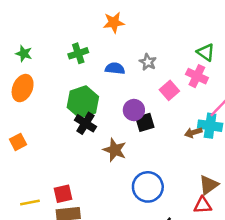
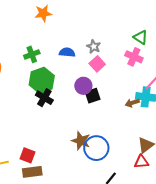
orange star: (114, 23) -> (43, 13), moved
green cross: (78, 53) -> (32, 54), moved
pink square: (169, 90) -> (97, 64), moved
brown star: (115, 150) -> (81, 141), moved
red square: (63, 194) -> (27, 155), turned 35

